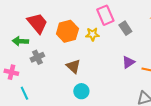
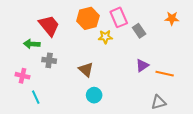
orange hexagon: (67, 31) -> (88, 18), moved
gray cross: (37, 57) -> (49, 60), turned 32

